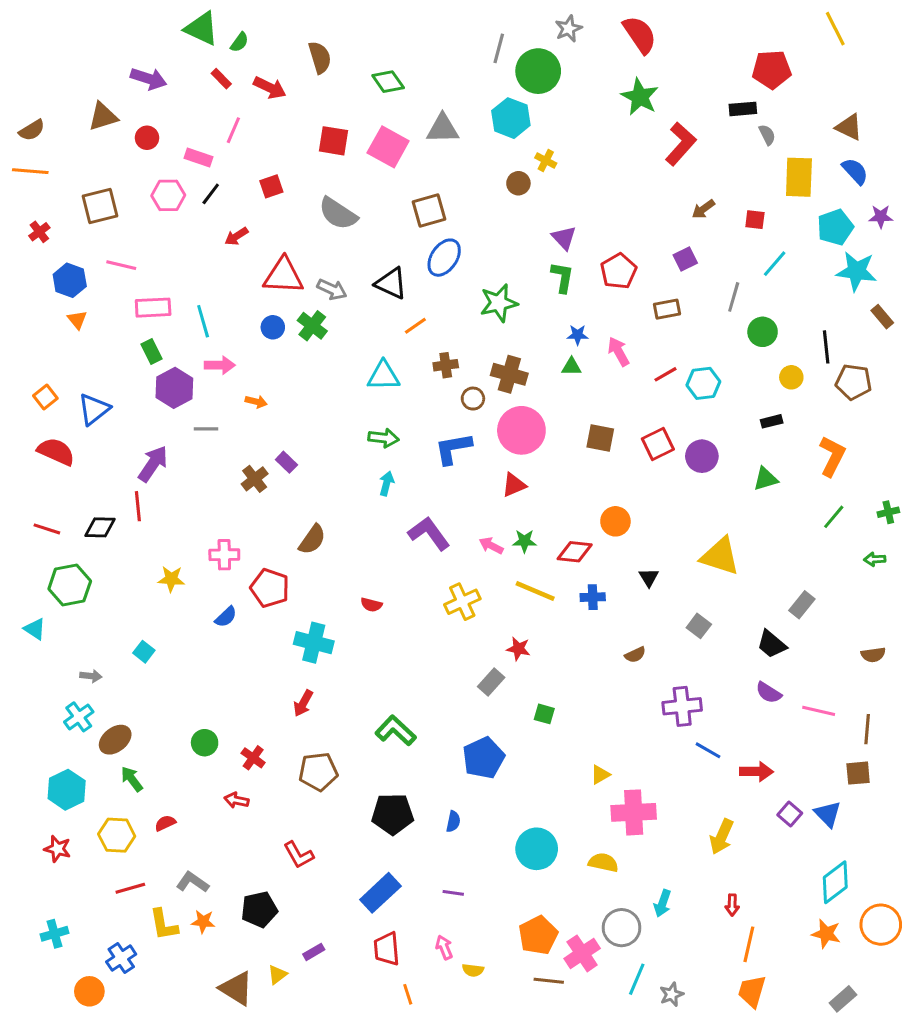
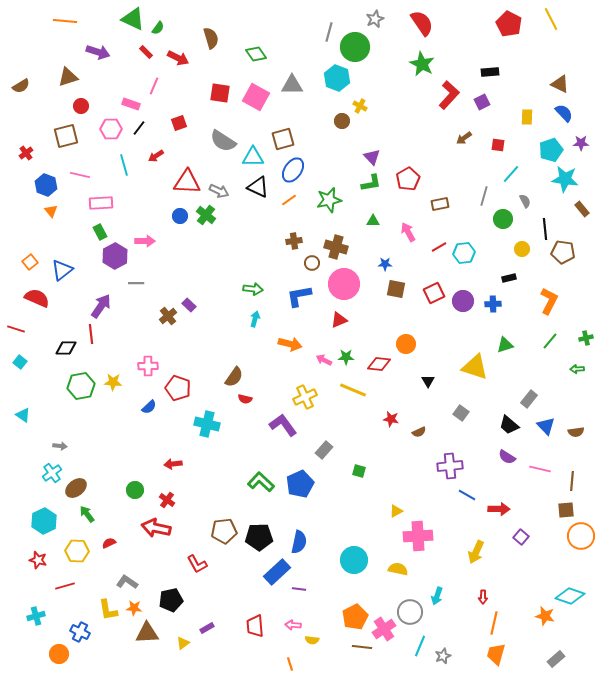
red pentagon: (772, 70) -> (509, 24), moved, turned 30
gray semicircle: (767, 135) -> (525, 201), moved
red circle: (147, 138) -> (81, 106), moved
orange line: (30, 171) -> (65, 21), moved
yellow rectangle: (799, 177) -> (527, 117), size x0.6
purple square: (685, 259) -> (482, 102), moved
green L-shape: (562, 277) -> (371, 183), turned 70
cyan line: (203, 321) -> (124, 165), moved
orange line: (415, 326) -> (289, 200), moved
blue star: (578, 335) -> (385, 264), moved
green triangle: (571, 367) -> (373, 221), moved
cyan triangle: (384, 376) -> (253, 157), moved
orange arrow: (256, 402) -> (290, 344), moved, size x1.6
green triangle: (766, 479) -> (505, 345), moved
red line: (47, 529) -> (16, 329), moved
purple L-shape: (429, 533) -> (283, 425), moved
brown semicircle: (312, 540) -> (234, 377), moved
green hexagon: (70, 585) -> (81, 386), moved
blue cross: (593, 597) -> (493, 304), moved
red star: (518, 649) -> (391, 419), moved
cyan square: (144, 652) -> (20, 362), moved
red arrow: (303, 703) -> (173, 464), moved, turned 54
blue pentagon: (484, 758) -> (300, 484), moved
brown pentagon: (318, 771) -> (224, 531), moved
red arrow: (236, 800) -> (156, 528), size x1.8
blue triangle: (828, 814) -> (546, 426), moved
blue semicircle: (453, 822) -> (299, 542), size x1.6
cyan diamond: (835, 882) -> (570, 596), moved, turned 56
red line: (130, 888) -> (65, 586), moved
blue rectangle: (380, 893) -> (277, 572), moved
orange circle: (881, 925) -> (581, 536), moved
pink arrow: (444, 947) -> (293, 625), turned -63
blue cross: (121, 958) -> (80, 632), turned -30
brown triangle: (236, 988) -> (147, 633), moved, turned -35
orange line: (408, 994) -> (290, 664), moved

